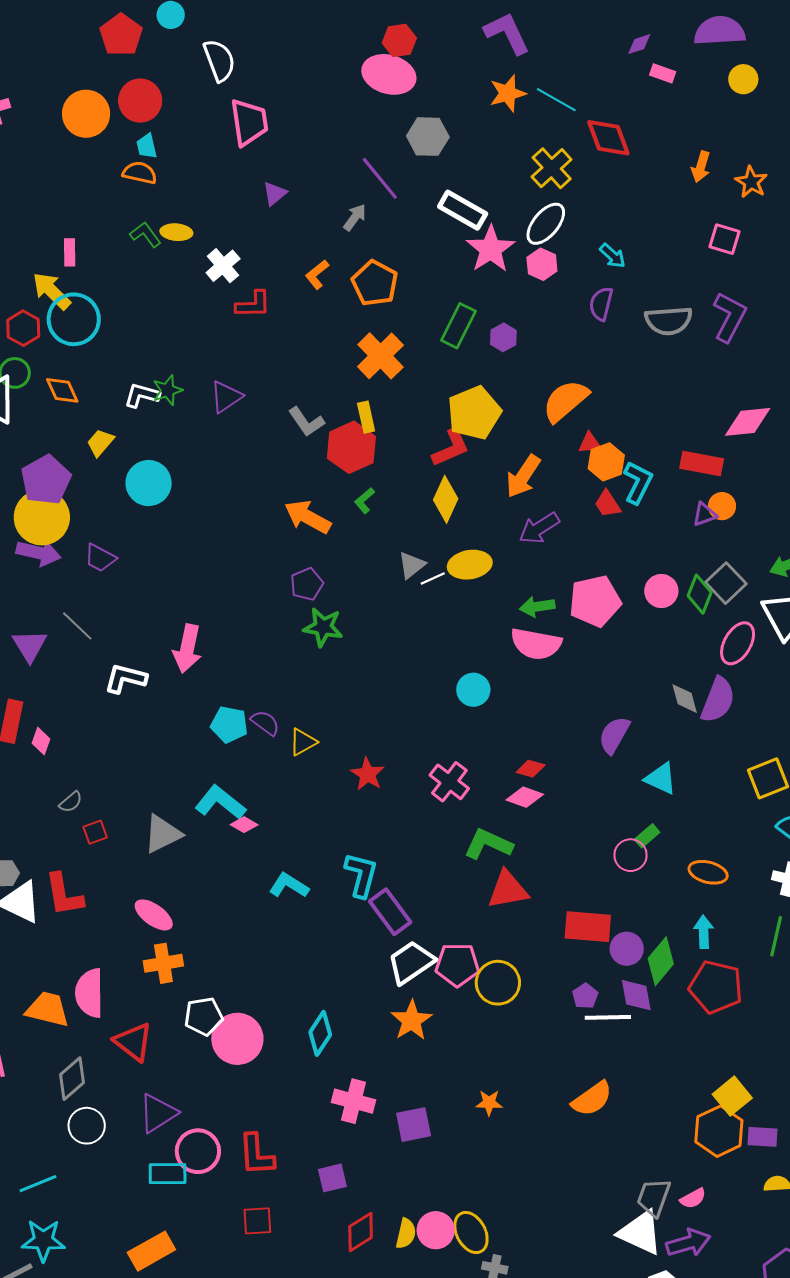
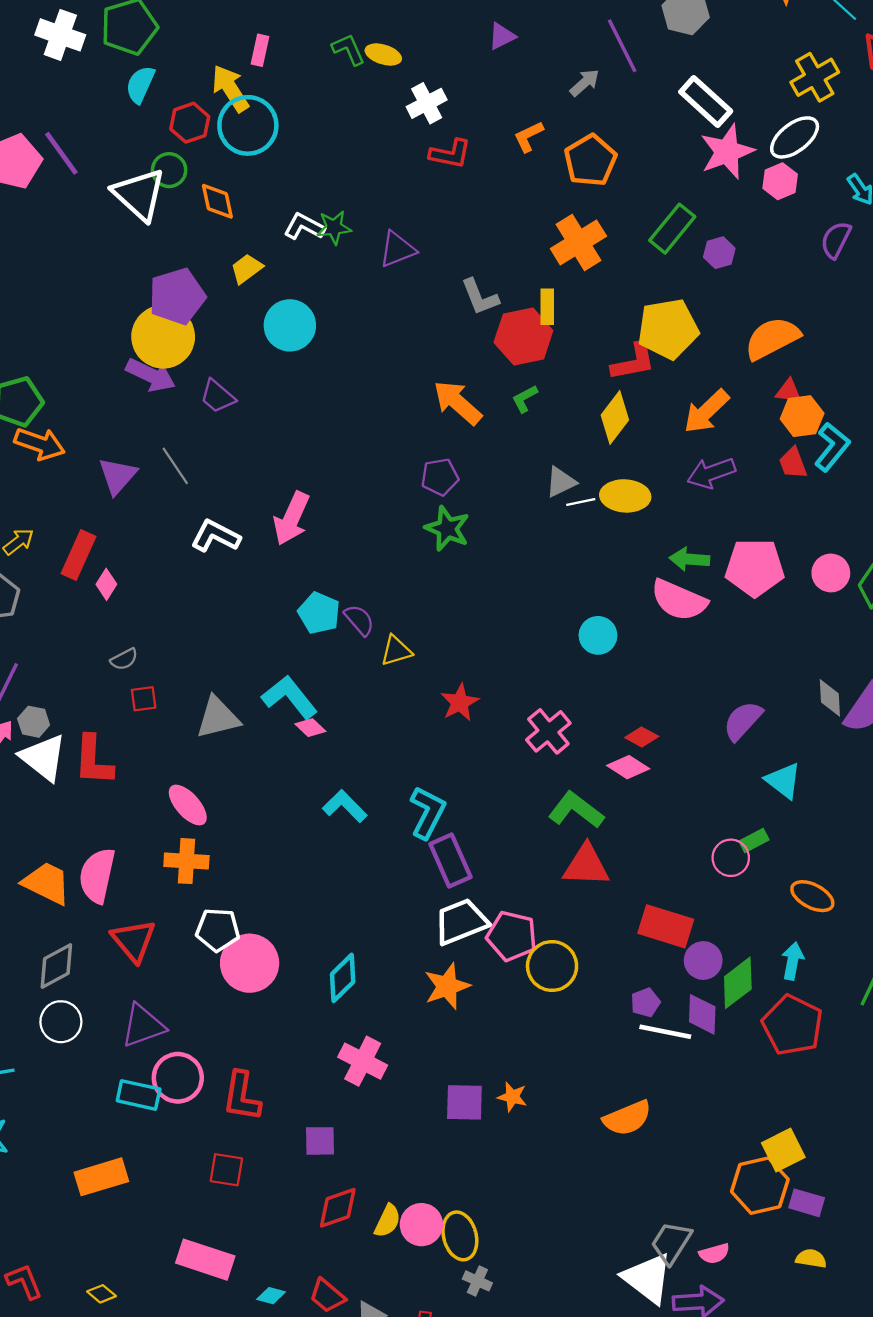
purple square: (414, 1125) -> (464, 1102), moved

